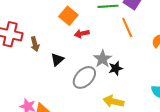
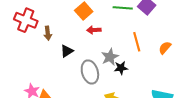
orange line: (127, 28) -> (137, 42), moved
gray ellipse: (84, 77) -> (90, 72), turned -70

